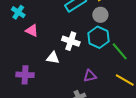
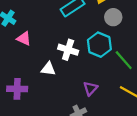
gray circle: (100, 15) -> (113, 17), moved
purple triangle: (90, 76) -> (90, 88), turned -32

